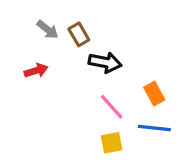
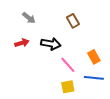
brown rectangle: (79, 34) -> (73, 21), moved
black arrow: (105, 62) -> (51, 44), moved

